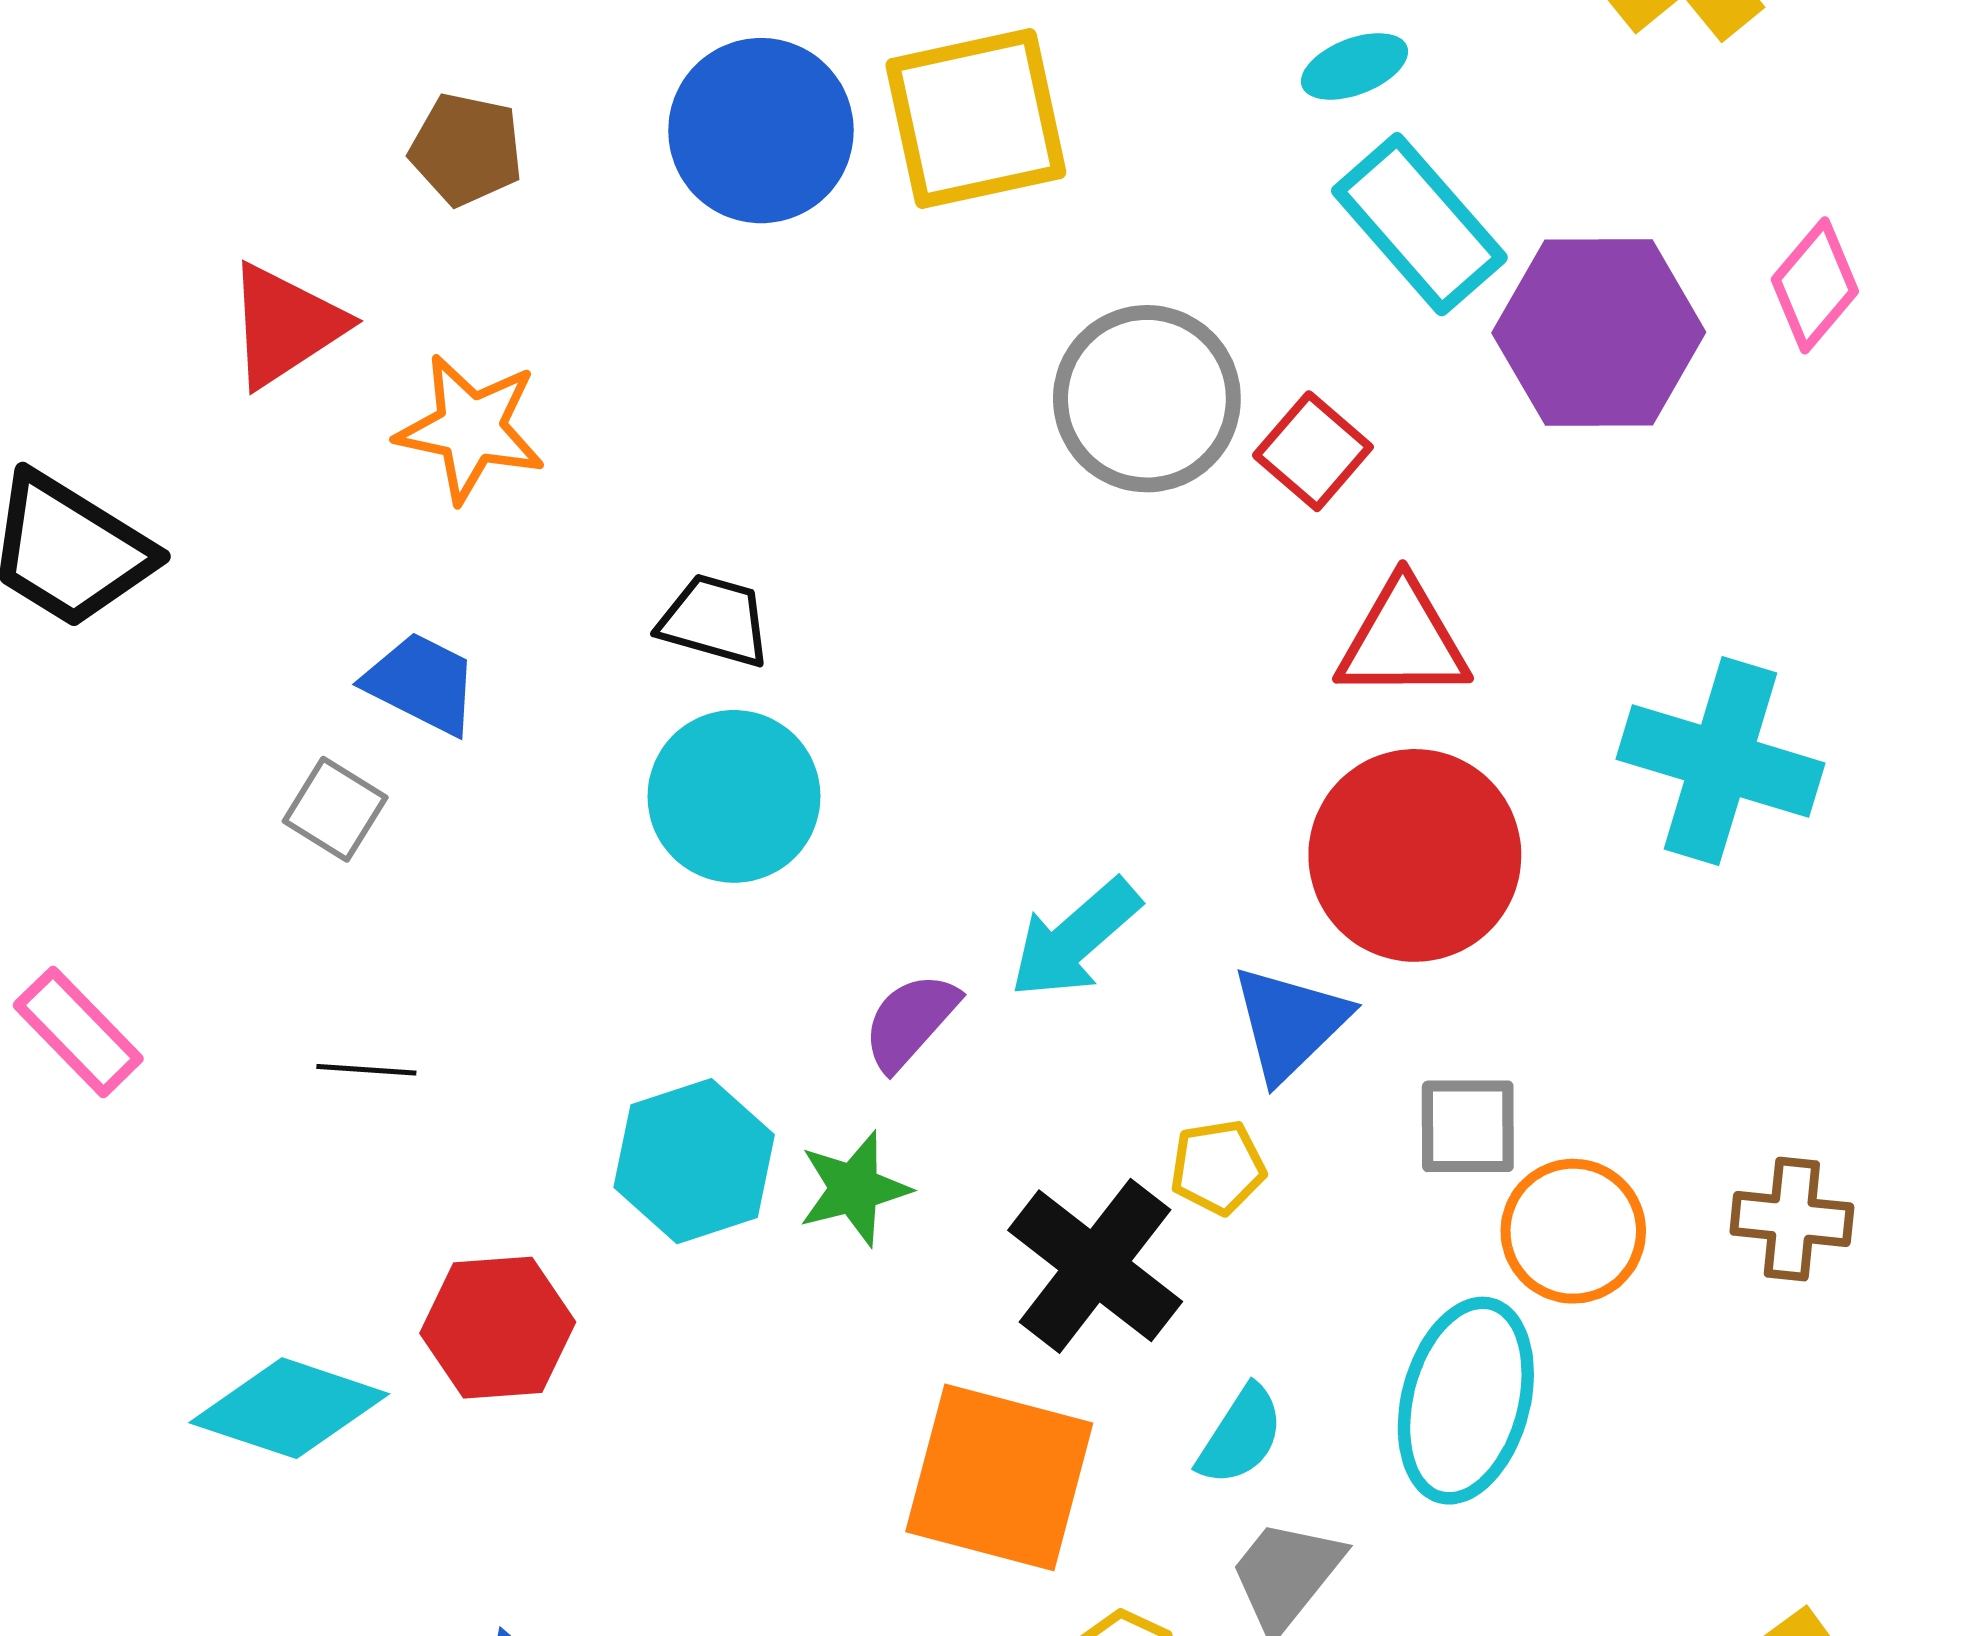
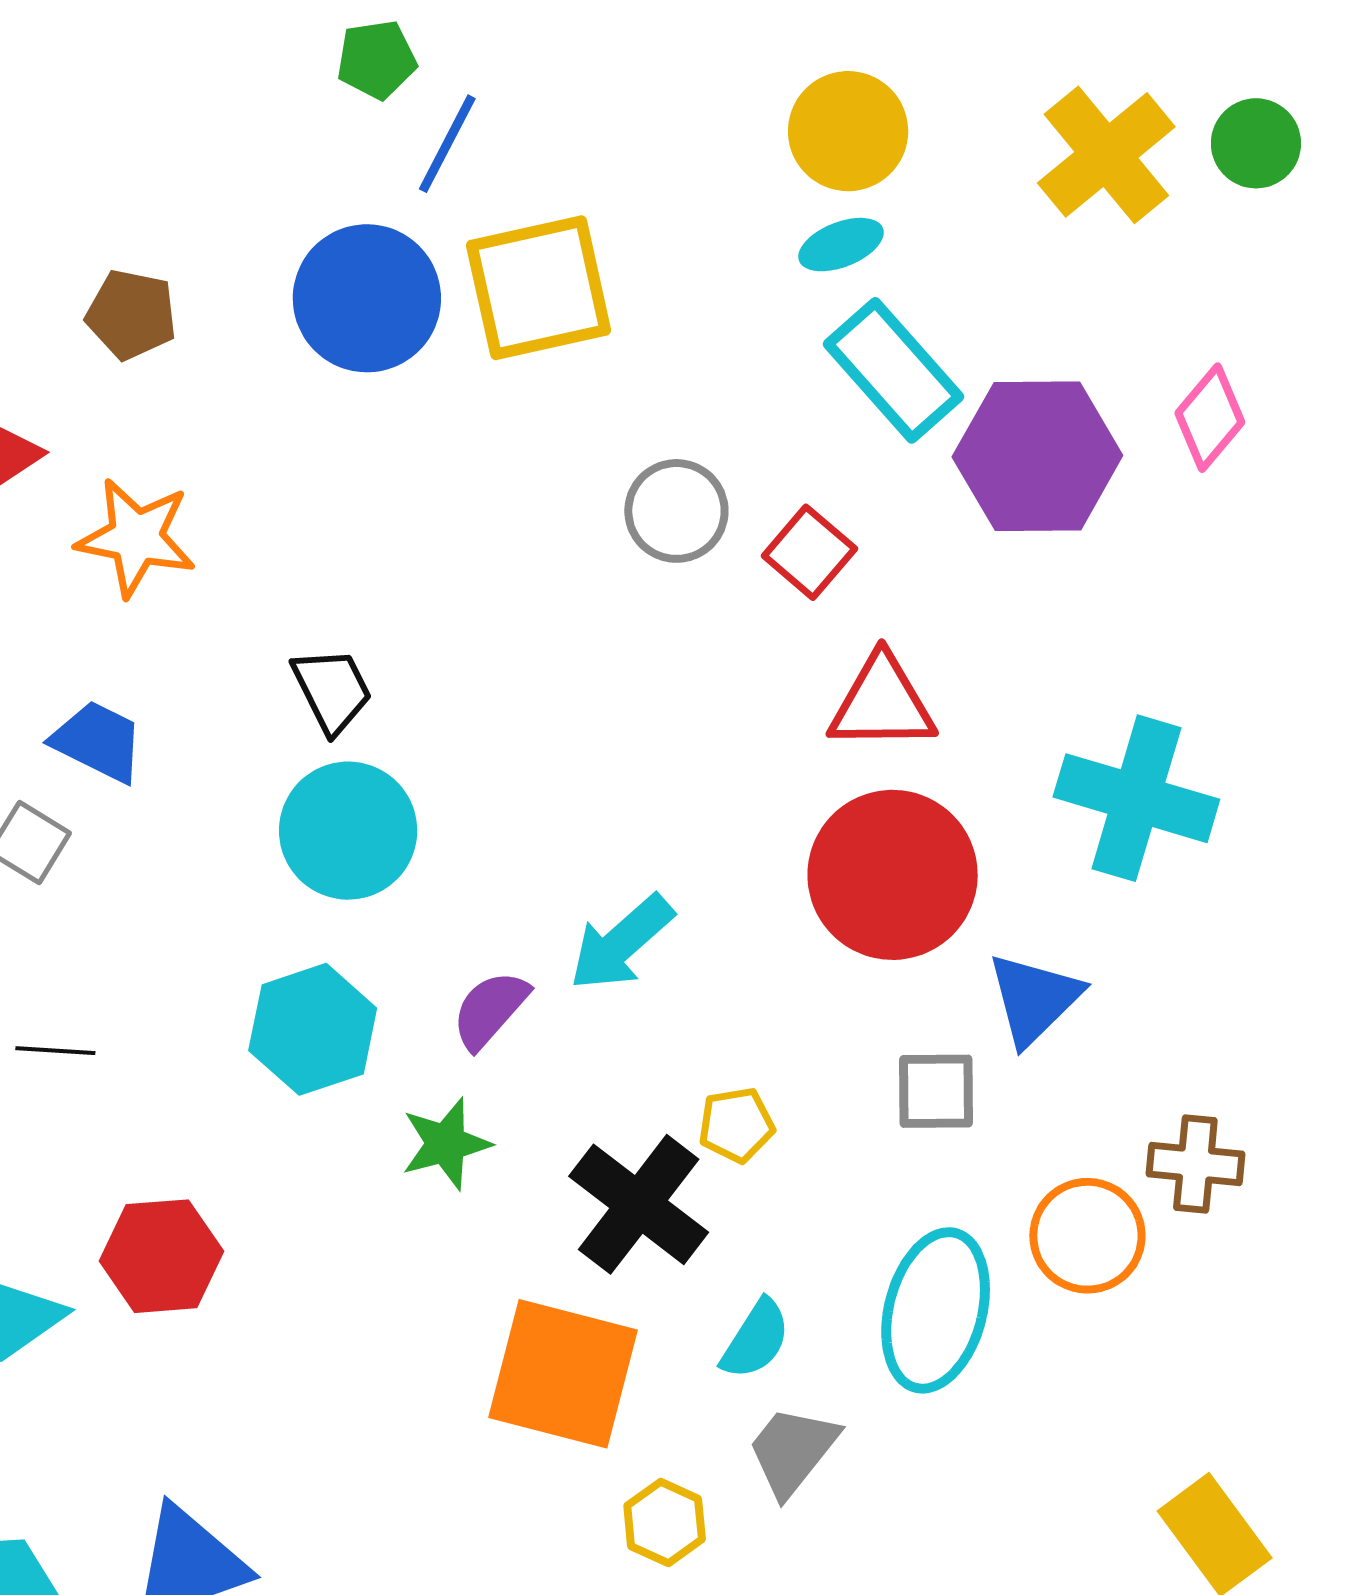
gray circle: (1147, 399) -> (676, 511), size x0.7
black trapezoid: (715, 621) -> (332, 690), turned 48
blue triangle: (1290, 1023) -> (1034, 999), moved
cyan hexagon: (694, 1161) -> (313, 1029), moved
orange circle: (1573, 1231) -> (1087, 1236), moved

